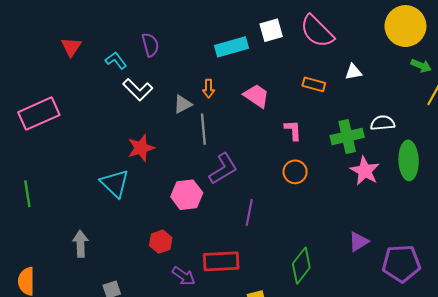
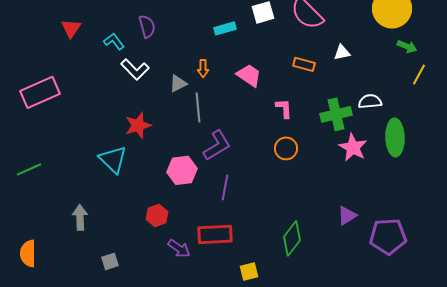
cyan rectangle: (232, 47) -> (225, 28), size x0.7
green line: (27, 194) -> (29, 169), turned 75
purple line: (249, 212) -> (225, 187), moved

